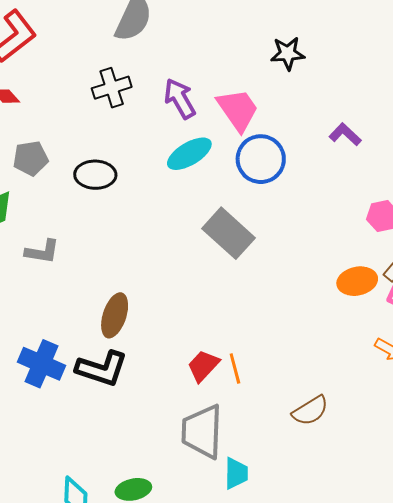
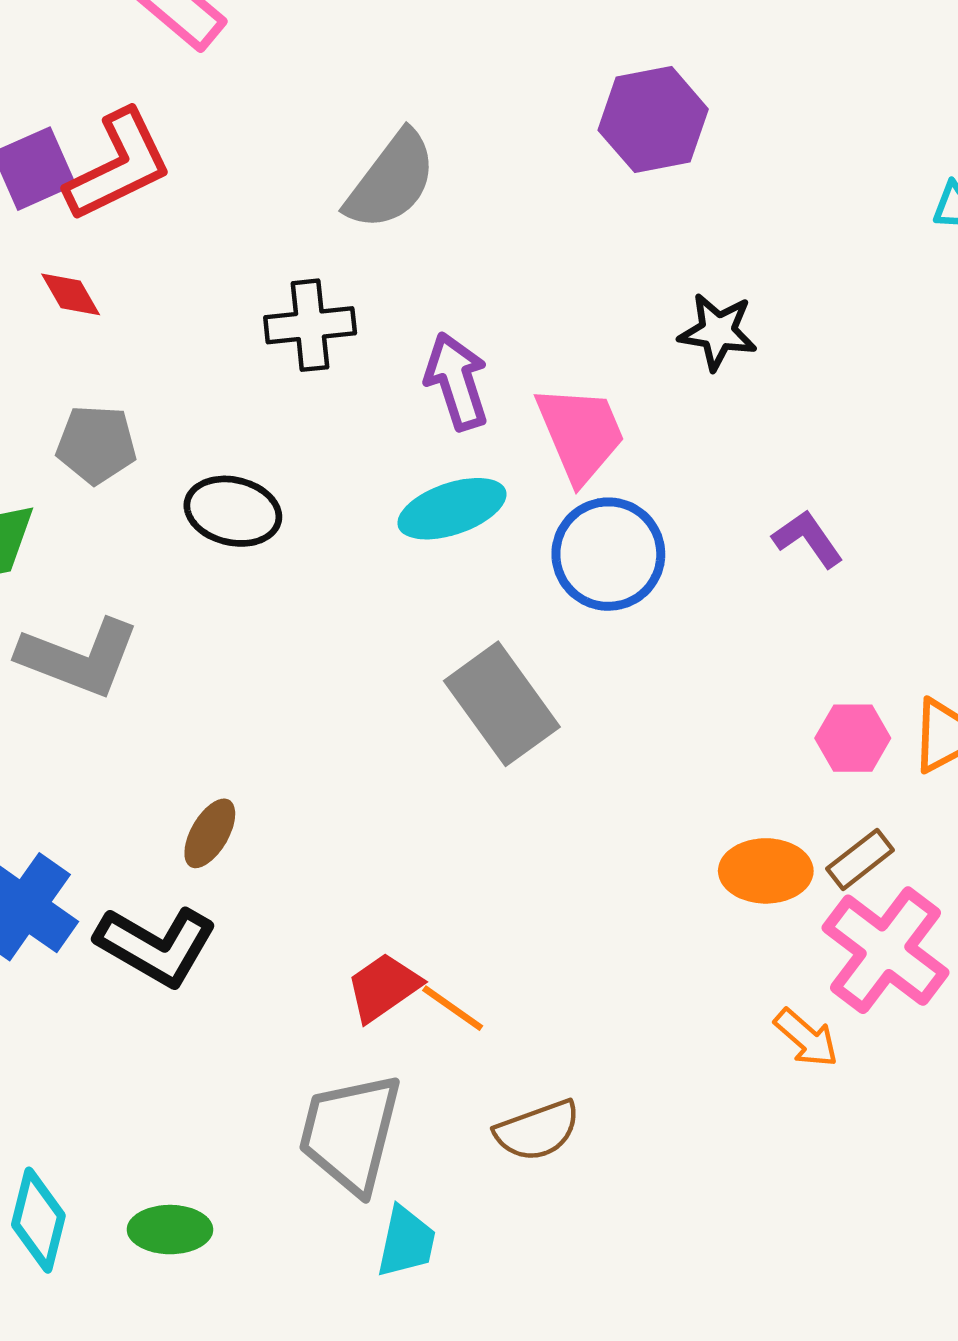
gray L-shape: (42, 252) -> (79, 658), size x1.5
brown ellipse: (115, 315) -> (210, 833), size x0.7
orange line: (235, 369) -> (453, 1008), turned -52
brown semicircle: (310, 411) -> (537, 1130), moved

